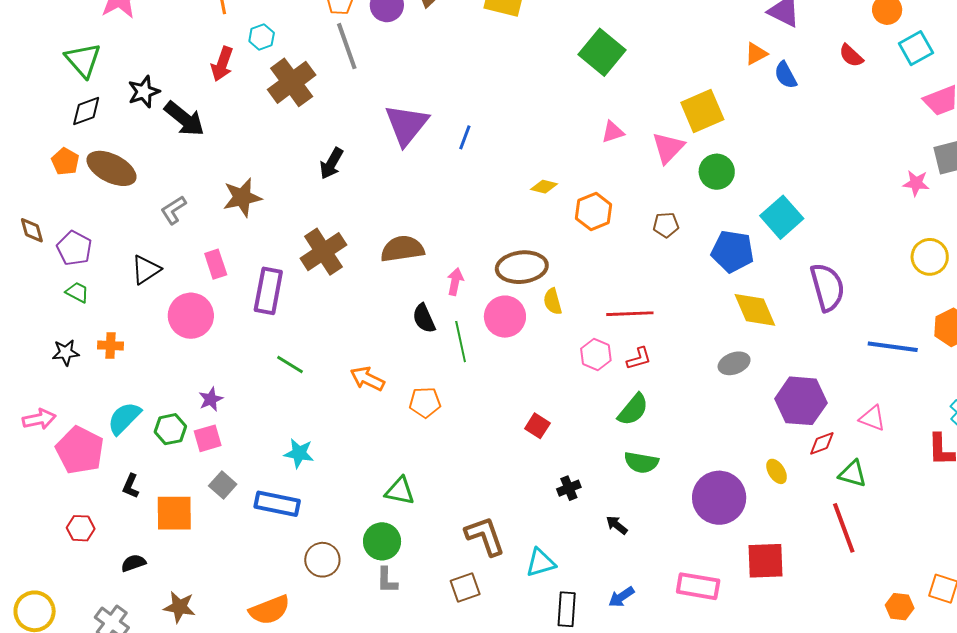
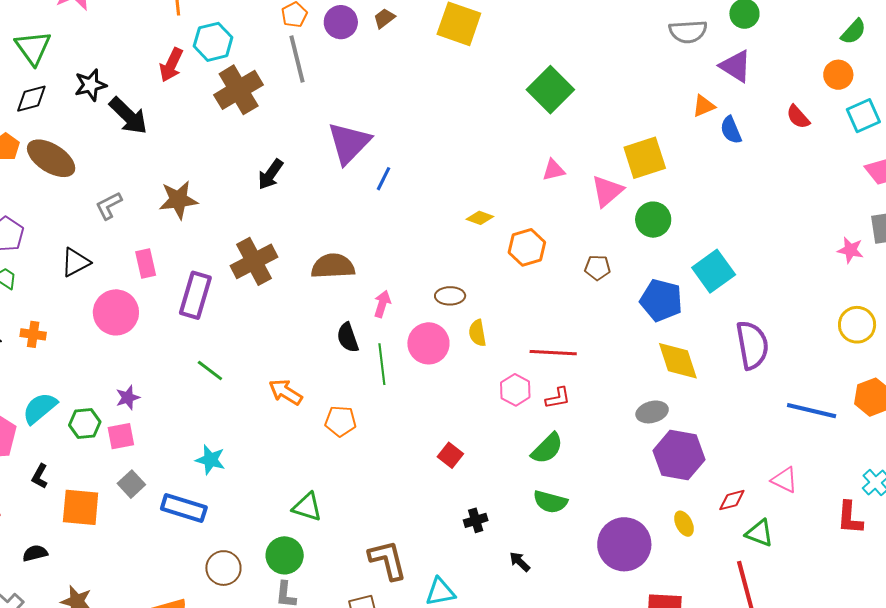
cyan hexagon: (262, 37) -> (213, 42), size x1.5
blue line: (465, 137) -> (383, 179), moved
brown ellipse: (522, 267) -> (450, 296), size x0.6
purple hexagon: (801, 401) -> (679, 455), moved

